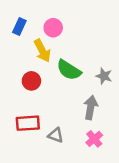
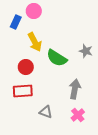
pink circle: (53, 28) -> (34, 11), moved
gray star: (104, 76) -> (86, 51), moved
red rectangle: (28, 123) -> (23, 91), moved

